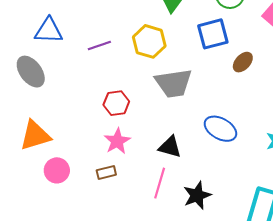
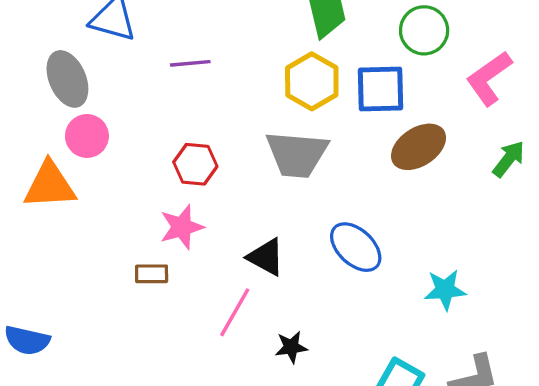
yellow hexagon: (149, 41) -> (312, 81), moved
brown ellipse: (243, 62) -> (419, 147), size x1.5
pink circle: (57, 170) -> (87, 136), moved
black star: (197, 195) -> (291, 347), size x0.7

